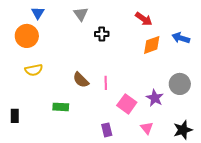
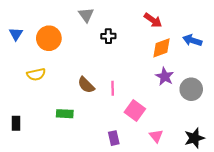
blue triangle: (38, 13) -> (16, 34), moved
orange circle: (27, 36) -> (49, 38), moved
purple star: (155, 98) -> (165, 76), moved

